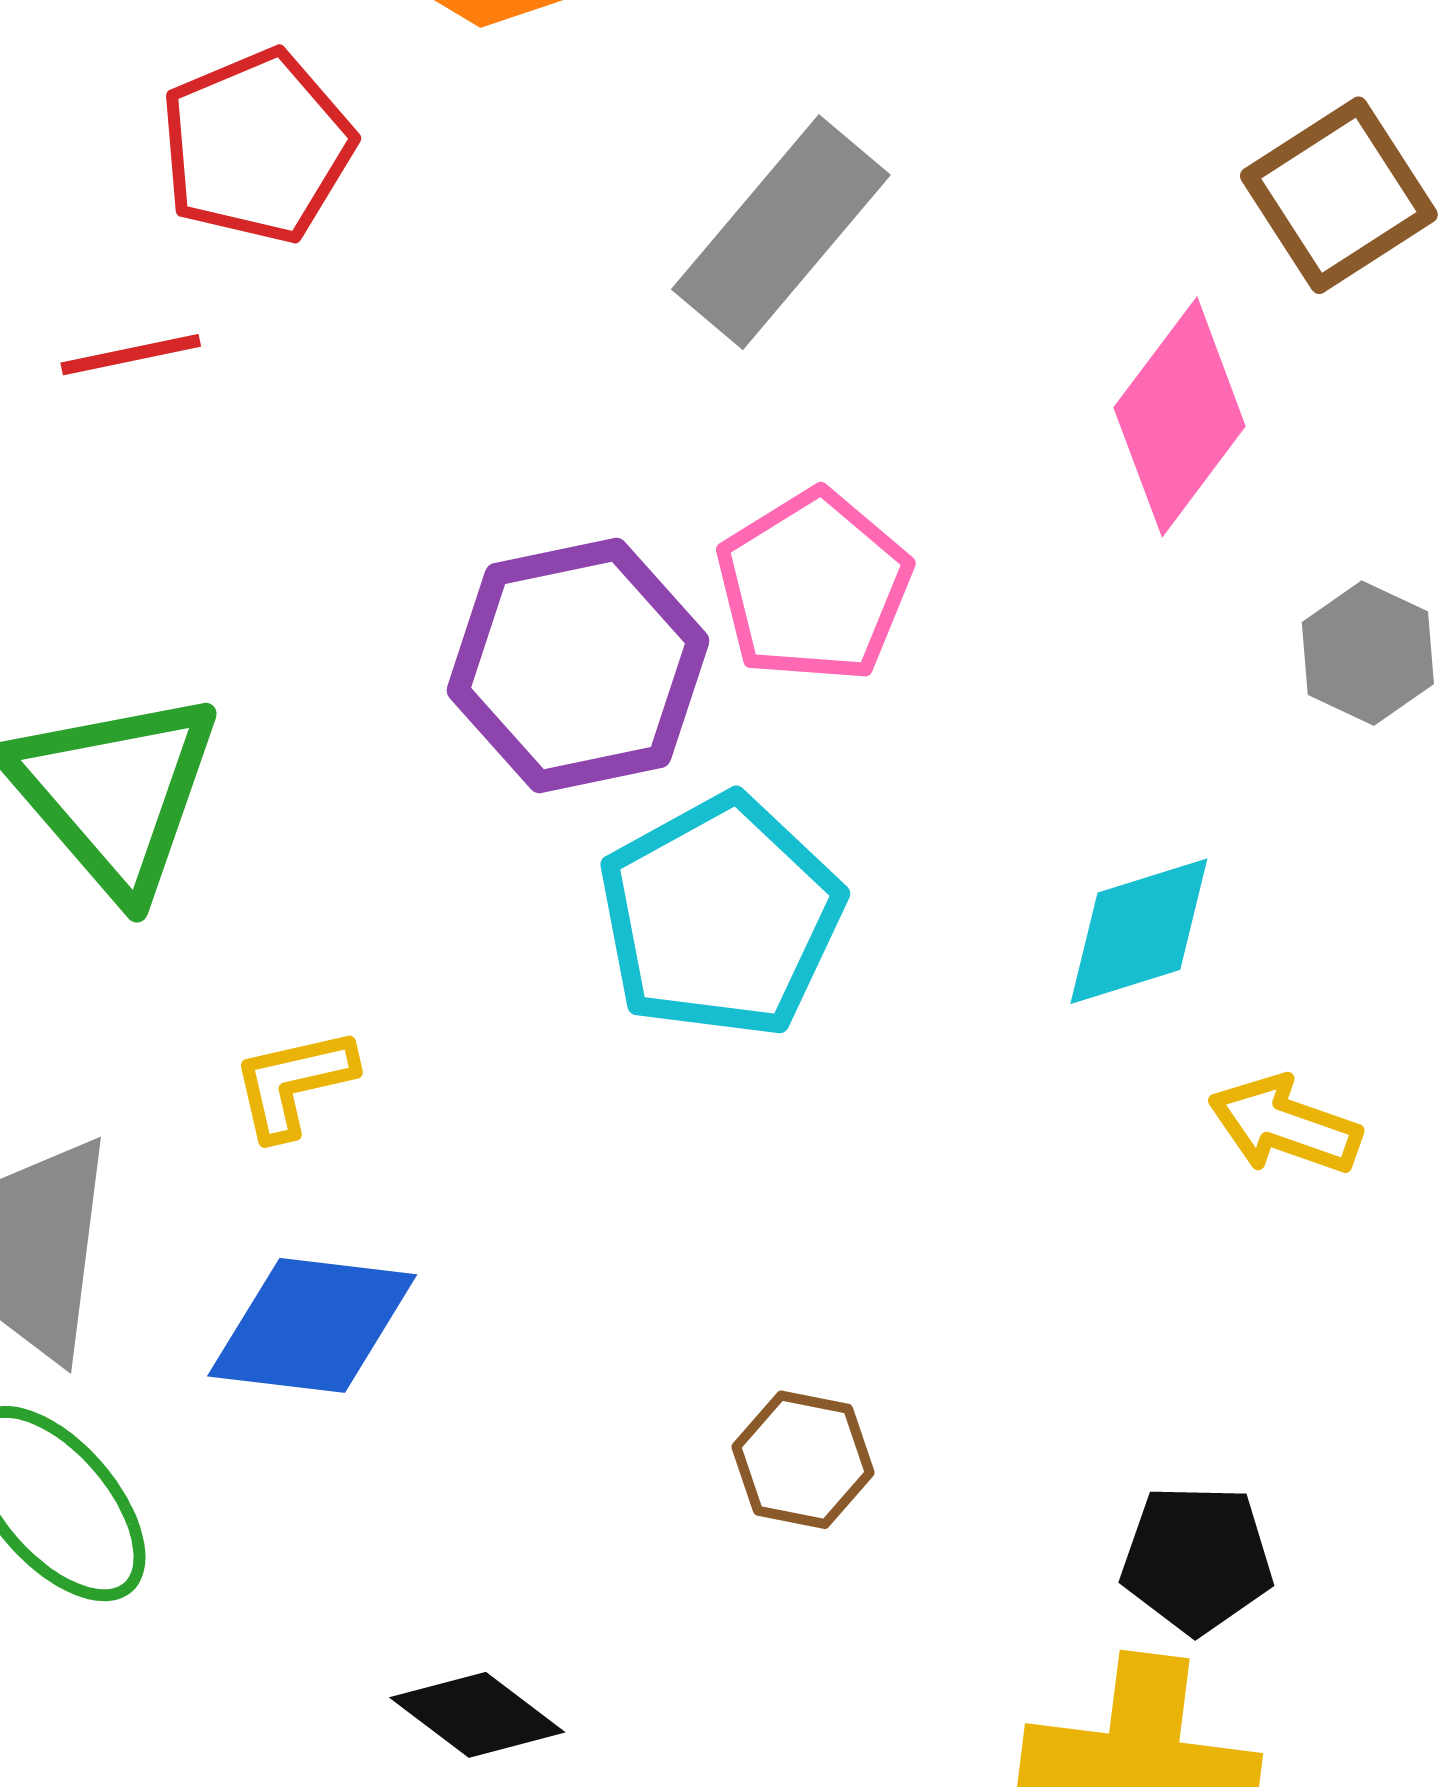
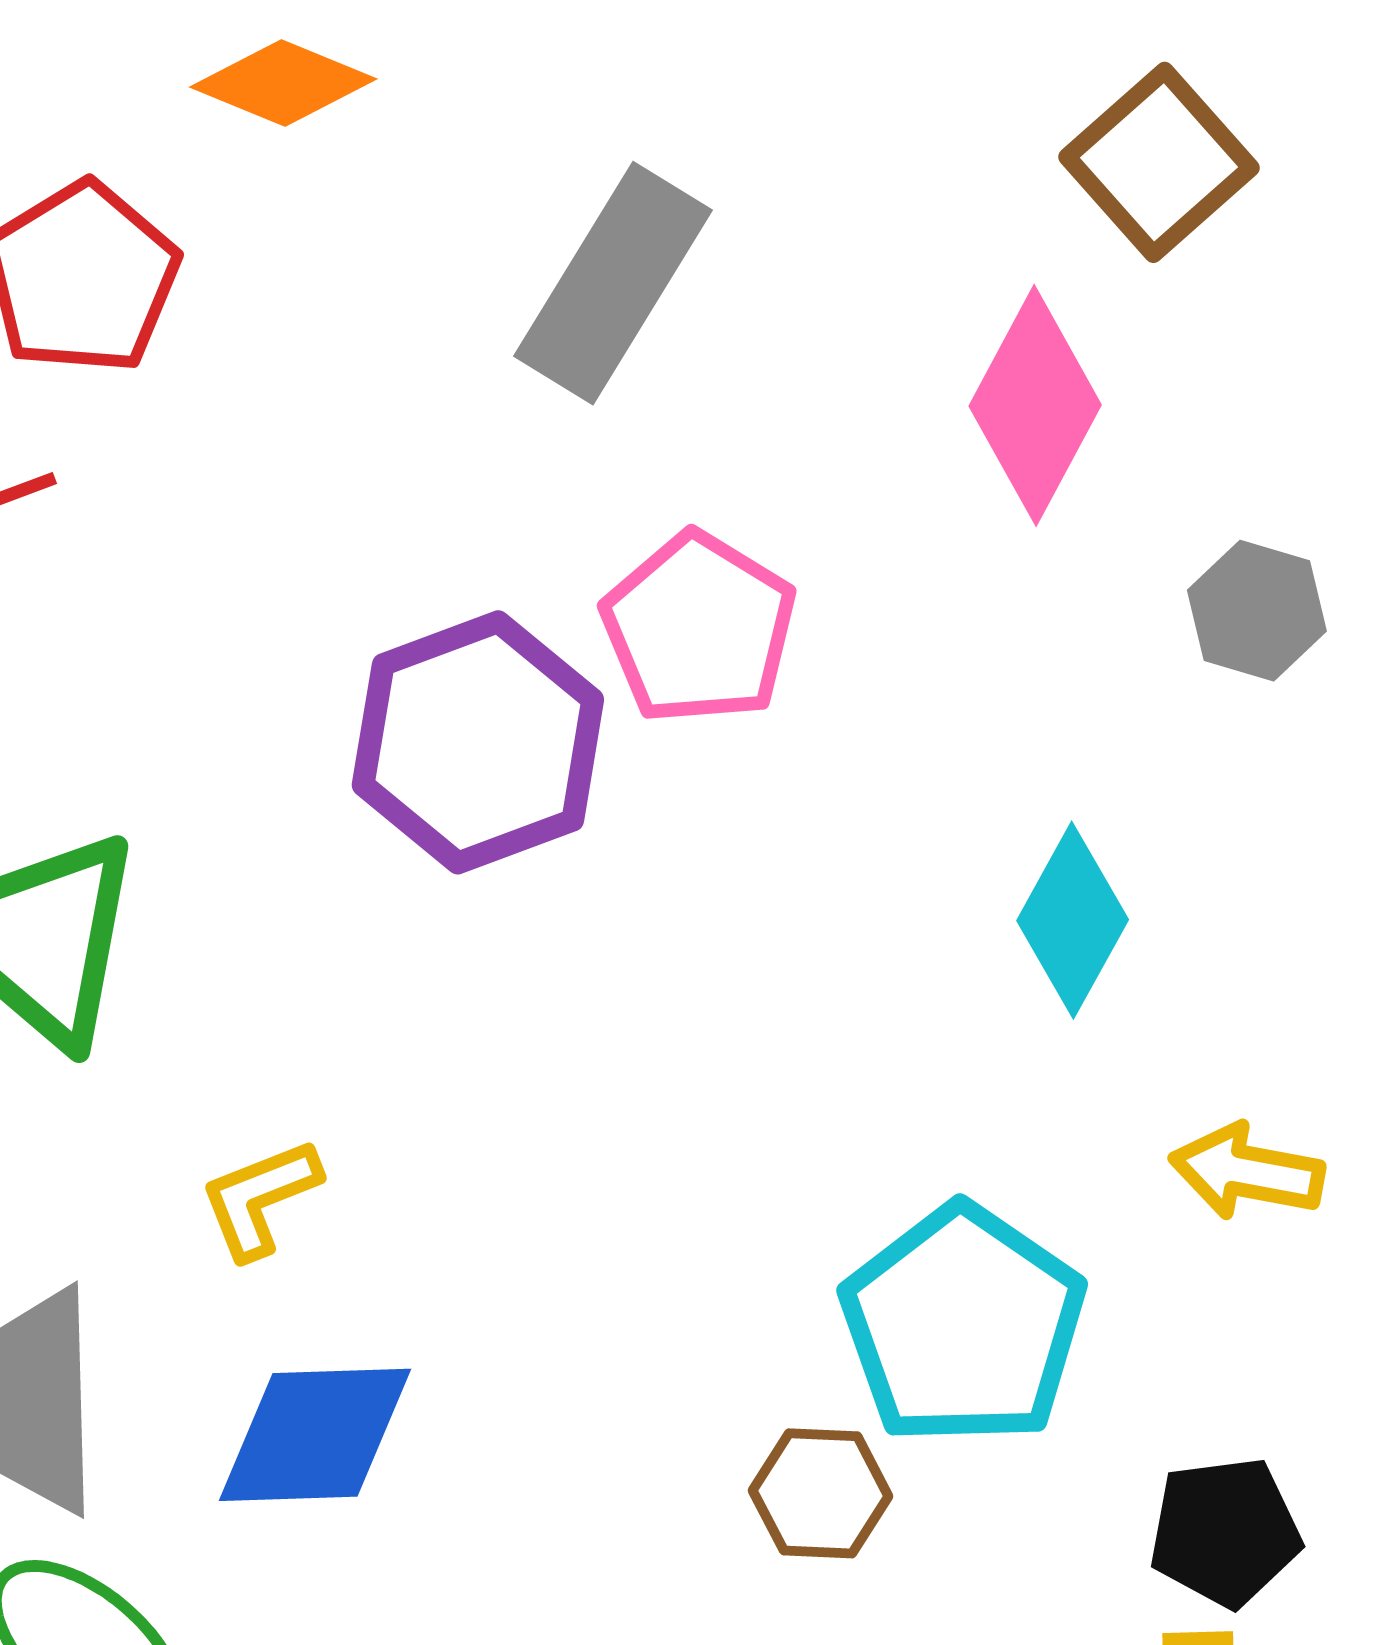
cyan pentagon: (721, 916) -> (963, 1325), moved
cyan diamond: (1139, 931) -> (1073, 920), turned -35
yellow arrow: (1285, 1125) -> (1247, 1172), moved

